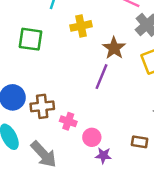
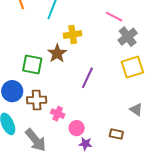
green square: (30, 39) -> (32, 65), moved
brown star: (114, 48) -> (57, 53), moved

